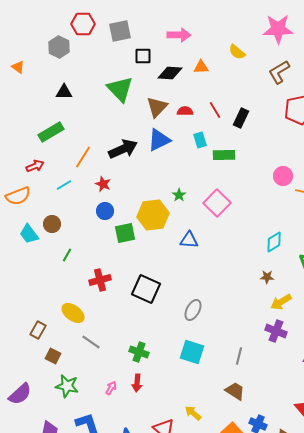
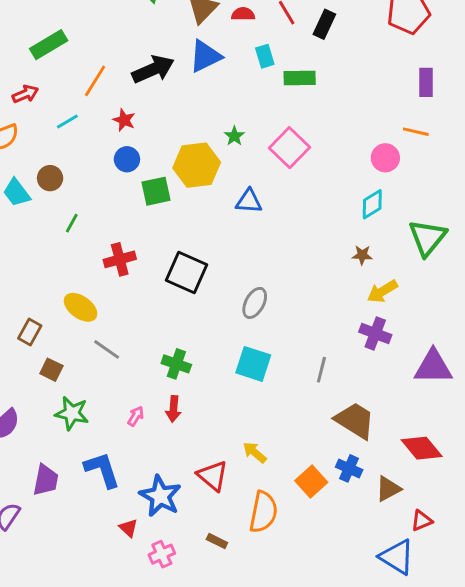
pink circle: (283, 176) -> (385, 158), moved
brown trapezoid: (235, 391) -> (355, 421), moved, size x1.4

